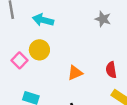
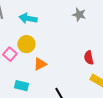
orange triangle: (75, 73) -> (40, 64), moved

